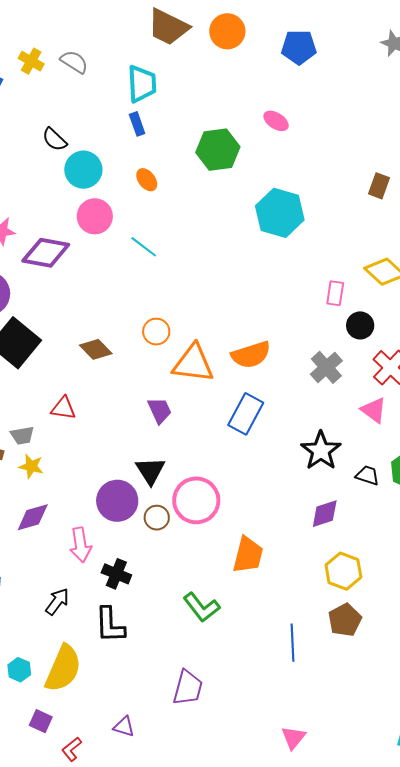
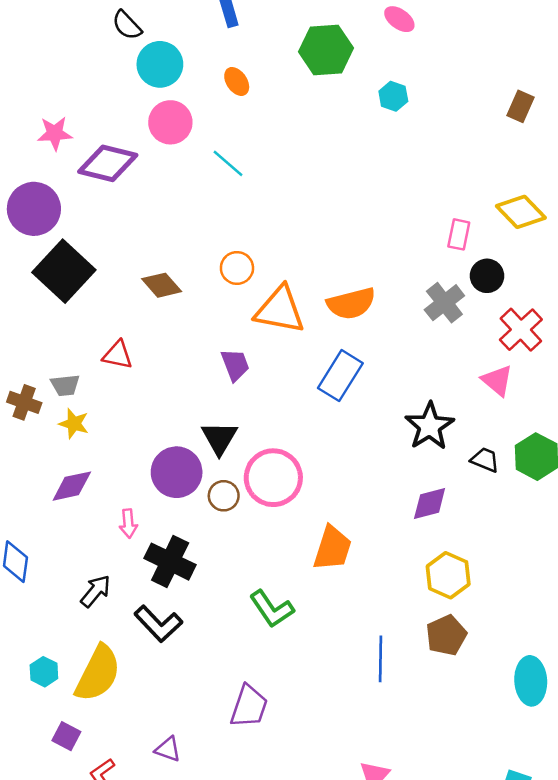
cyan hexagon: (280, 213) -> (393, 96), moved, size x0.5
gray cross: (326, 367) -> (444, 303), moved
pink arrow: (81, 545) -> (128, 523), size x0.7
black cross: (116, 574) -> (170, 562), size x1.4
black L-shape: (110, 625) -> (158, 624), turned -45

